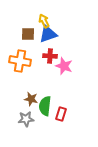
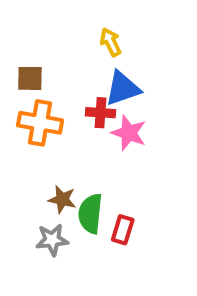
yellow arrow: (44, 21) -> (111, 42), moved
brown square: (28, 34) -> (30, 78), moved
blue triangle: (48, 34) -> (123, 88), moved

